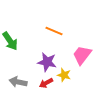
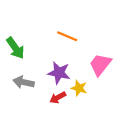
gray arrow: (18, 82) -> (24, 82), moved

